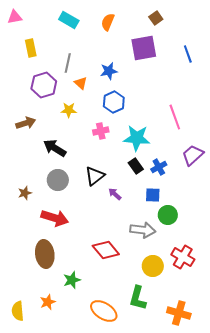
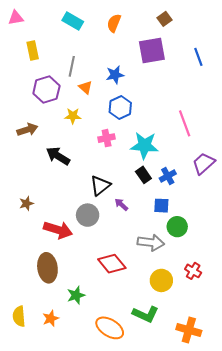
gray circle: (58, 180) -> (88, 215), moved
red cross: (183, 257) -> (193, 271), size x0.7
green L-shape: (138, 298) -> (146, 314), turned -80
yellow semicircle: (18, 311) -> (19, 316), moved

